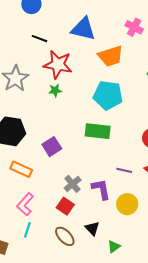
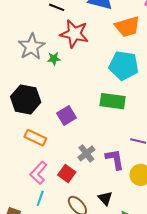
green star: (55, 90) -> (54, 59), moved
red square: (65, 206) -> (67, 173), moved

